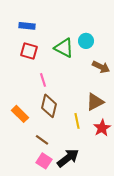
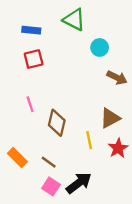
green triangle: (64, 48) -> (74, 20), moved
red square: (29, 51) -> (34, 59), turned -30
pink line: (43, 80) -> (30, 104), moved
orange rectangle: (20, 114) -> (17, 157), moved

